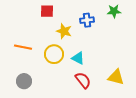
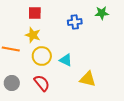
yellow star: (64, 31) -> (33, 35), moved
yellow triangle: (116, 77) -> (88, 79), moved
red semicircle: (83, 80) -> (42, 83), moved

